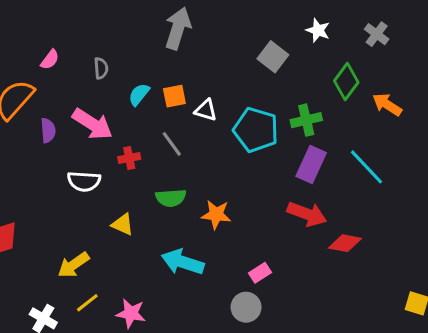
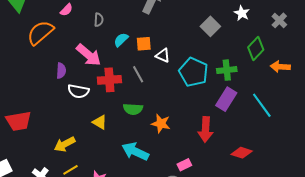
orange arrow: (387, 105) -> (280, 67), turned -36
purple semicircle: (48, 130) -> (61, 71), moved
red cross: (129, 158) -> (109, 80), size x1.6
red arrow: (307, 214) -> (206, 129), moved, turned 65

